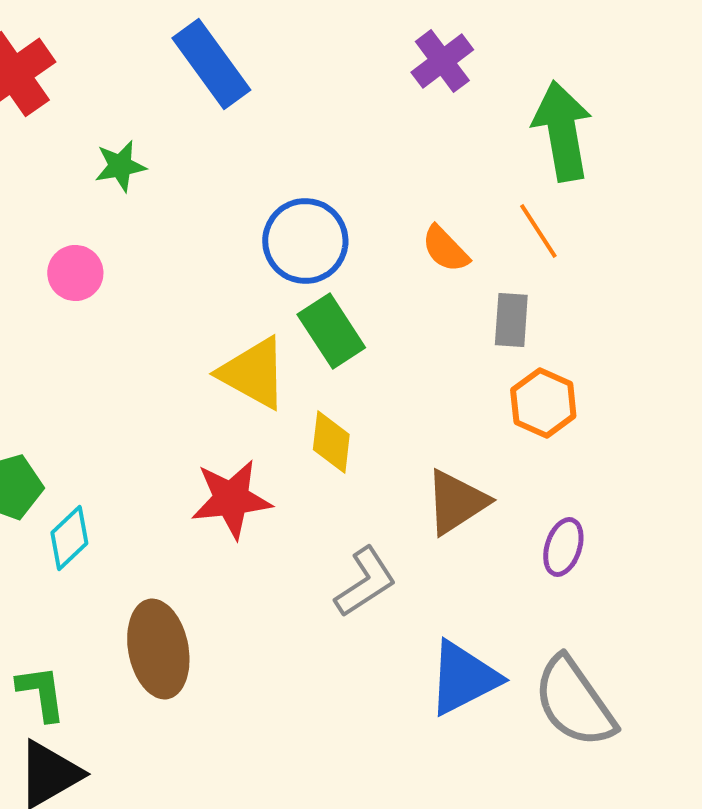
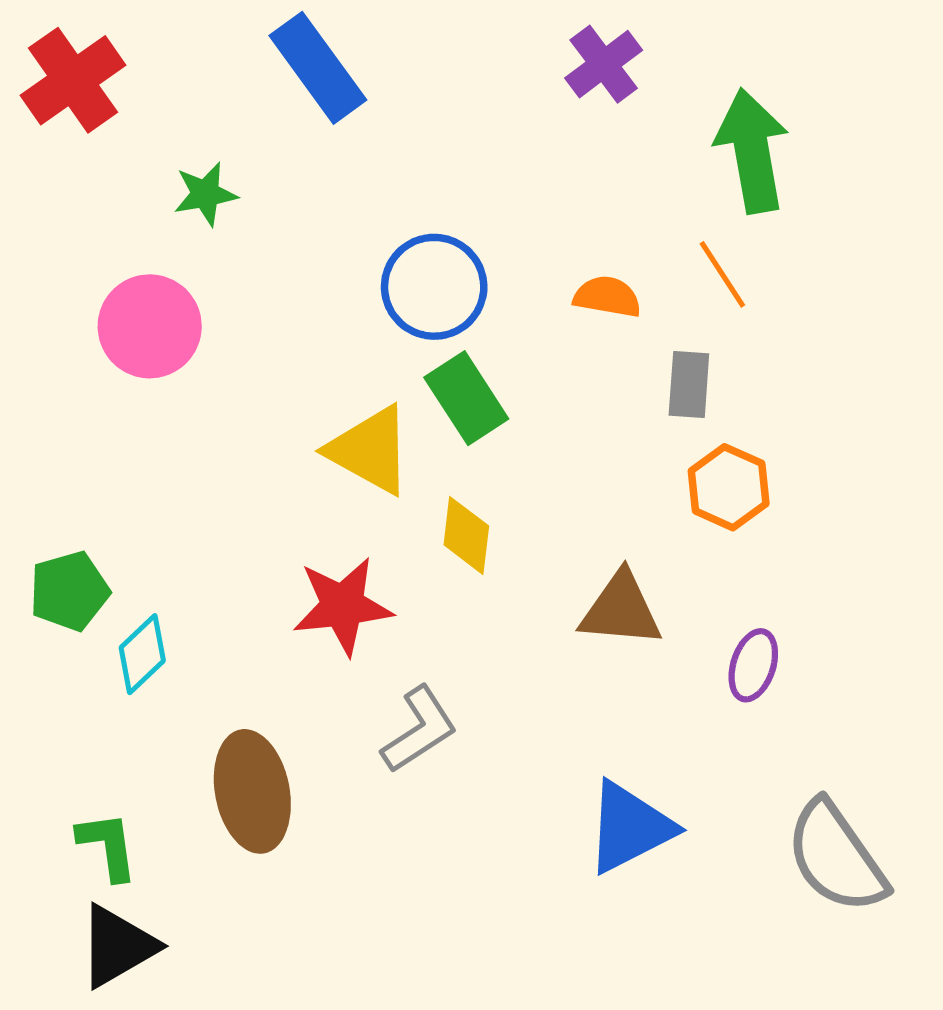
orange semicircle: (445, 249) -> (607, 297), turned 144
pink circle: (75, 273) -> (150, 326), size x1.5
brown triangle: (456, 502) -> (621, 610), turned 38
gray L-shape: (365, 582) -> (419, 730), moved
gray semicircle: (574, 702) -> (836, 857), moved

